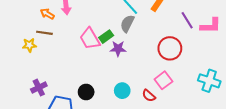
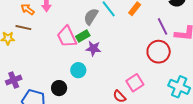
gray semicircle: (127, 24) -> (91, 17), moved
red circle: (170, 48) -> (159, 52), moved
cyan circle: (122, 91) -> (78, 70), moved

